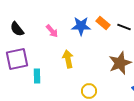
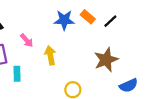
black line: (124, 27) -> (110, 21), turned -64
pink arrow: (52, 31) -> (27, 40), moved

